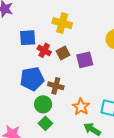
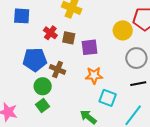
blue square: (28, 38) -> (22, 16), moved
brown square: (63, 53) -> (69, 38), turned 32
orange star: (81, 107) -> (94, 75), moved, turned 30

